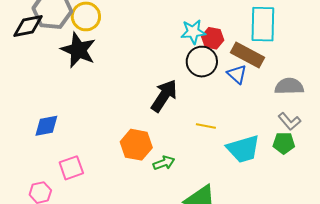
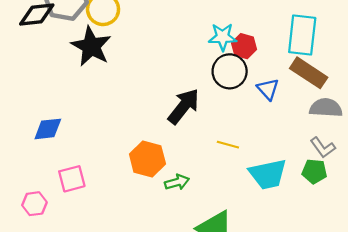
brown rectangle: (247, 55) -> (309, 73), moved

